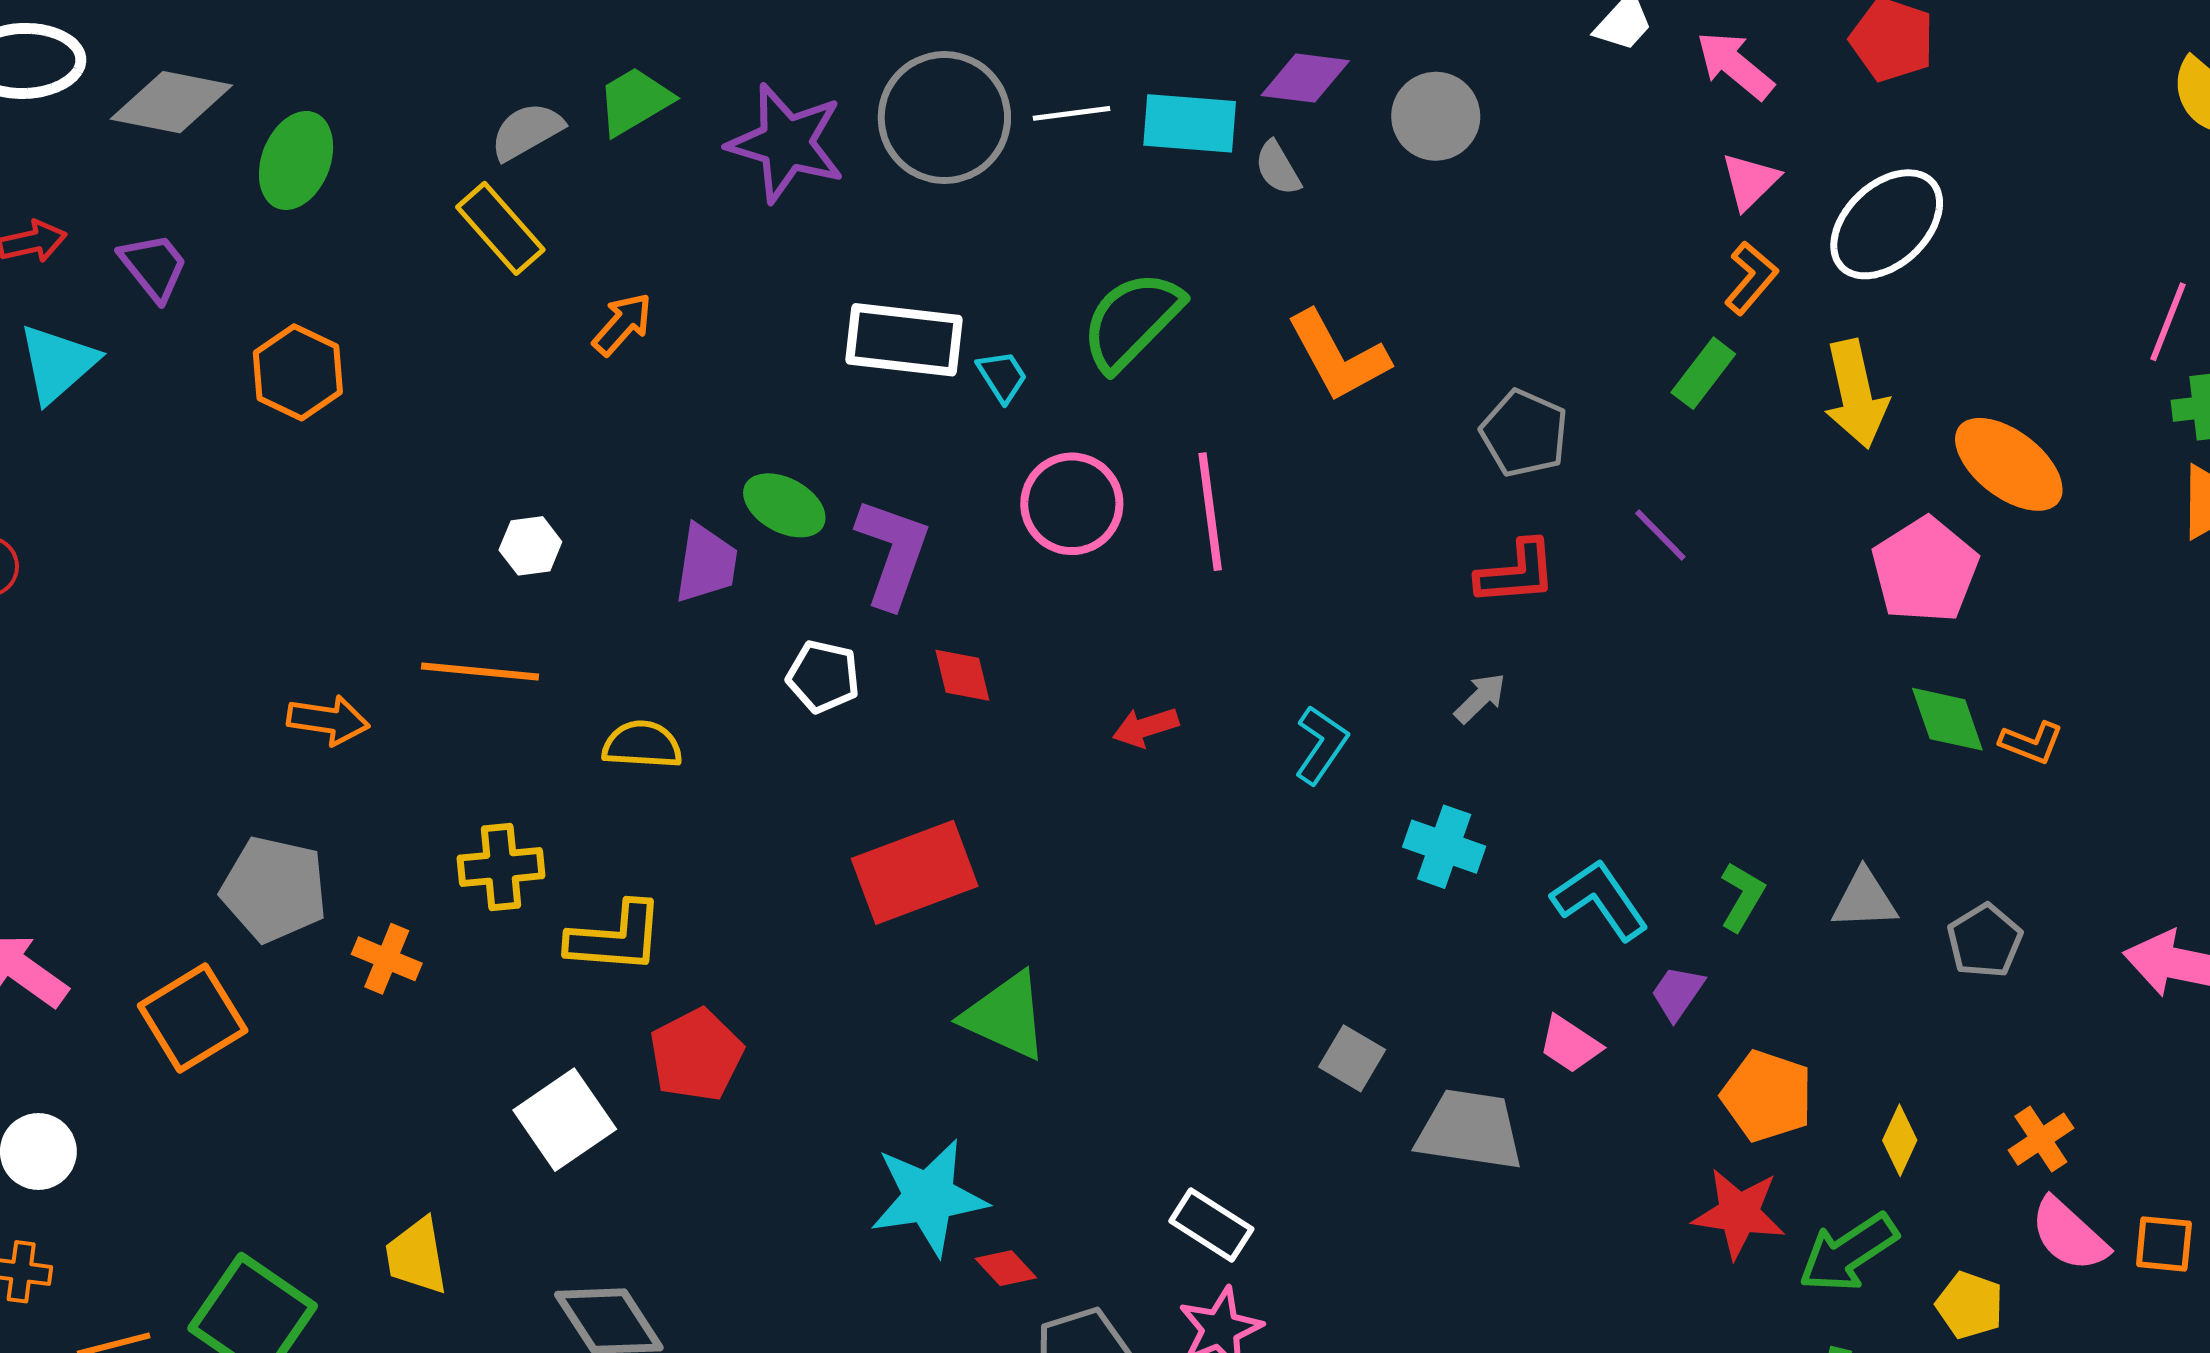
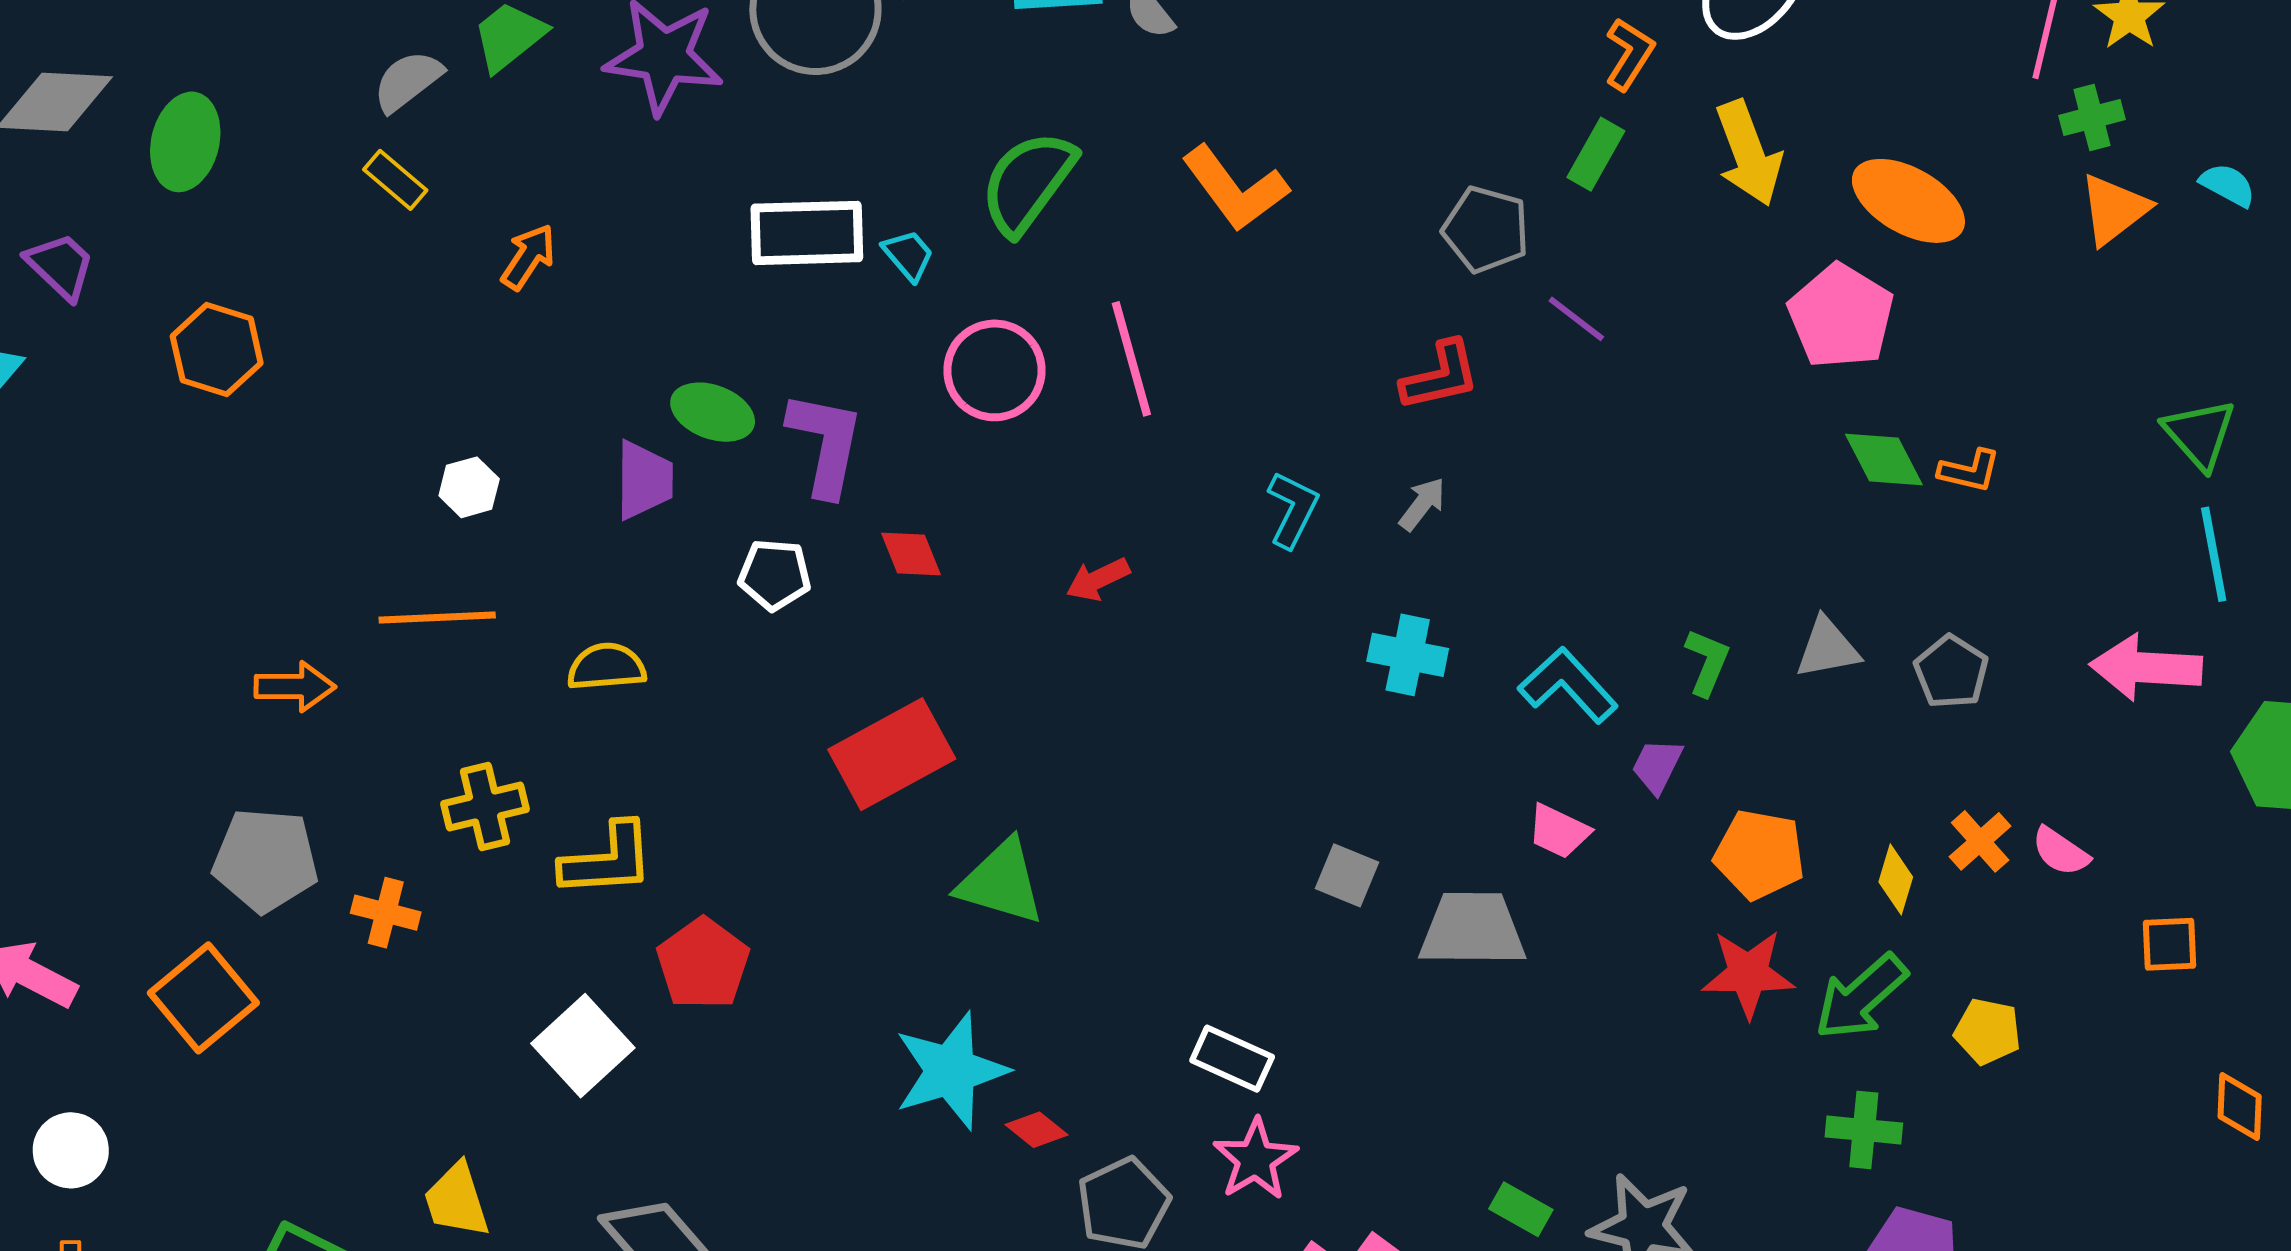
yellow rectangle: (500, 228) -> (395, 180), size x0.7
gray pentagon: (1524, 433) -> (1486, 229), moved
cyan L-shape: (1321, 745) -> (1293, 509), moved
orange cross: (2041, 1139) -> (1980, 841), moved
pink semicircle: (2069, 1235) -> (2060, 851), moved, size x0.7

